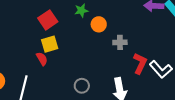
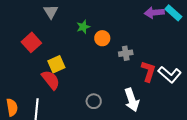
red square: (48, 20) -> (31, 42), moved
red semicircle: (42, 59) -> (51, 80), size x1.5

